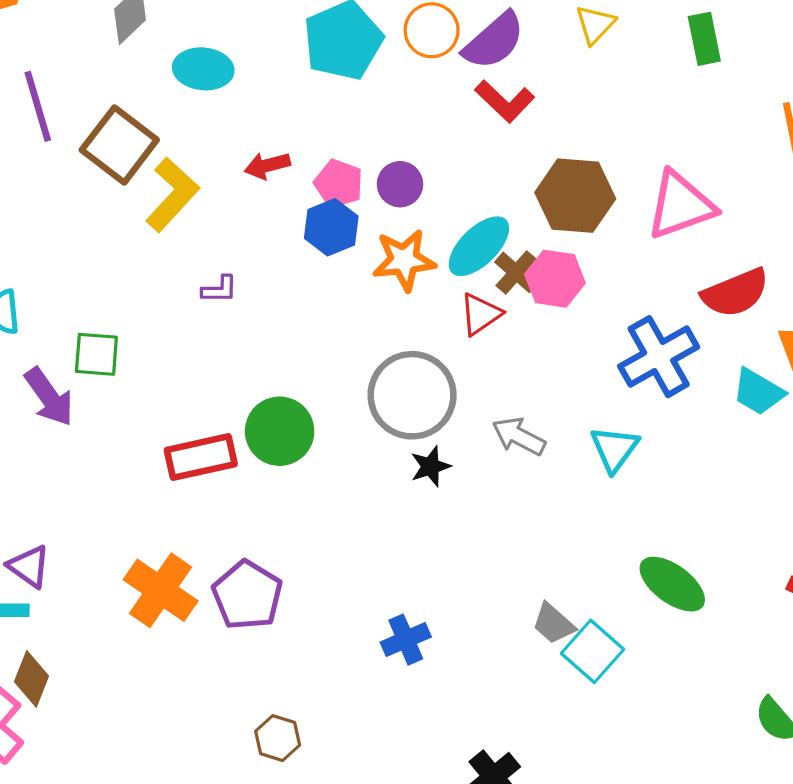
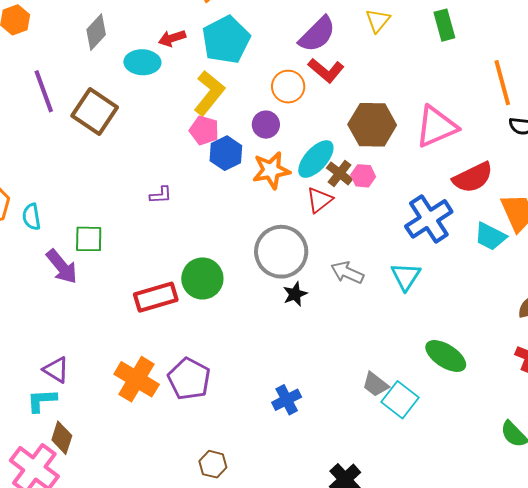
orange circle: (432, 30) -> (288, 87), moved
red arrow: (267, 165) -> (172, 38), moved
pink pentagon: (339, 183) -> (204, 130), moved
yellow L-shape: (172, 195) -> (209, 93), moved
pink hexagon: (555, 279) -> (363, 176), size x0.7

